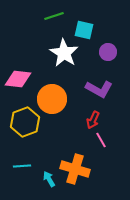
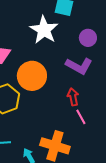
purple circle: (108, 52) -> (88, 38), moved
red arrow: (93, 120) -> (73, 97), turned 144

